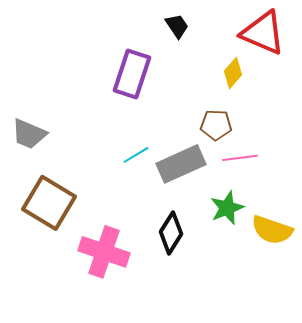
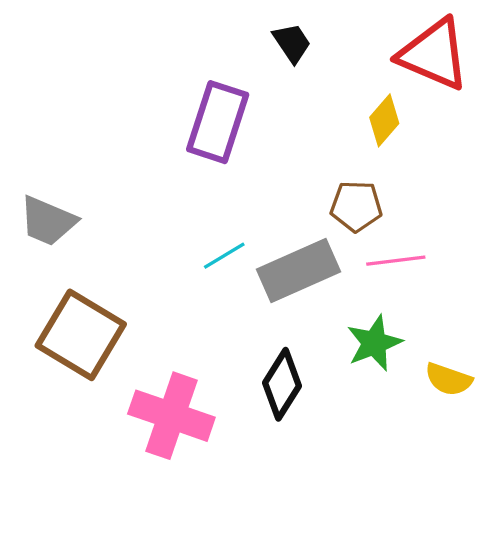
yellow semicircle: (272, 230) -> (449, 379), size x0.7

